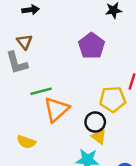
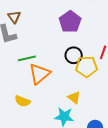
black circle: (95, 122) -> (74, 55), moved
yellow semicircle: (26, 142) -> (22, 101), moved

